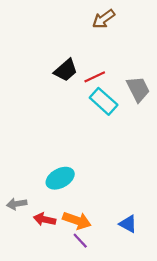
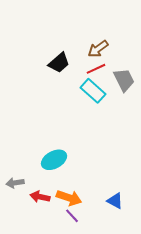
brown arrow: (104, 19) -> (98, 49), moved
red line: (95, 77) -> (96, 69), moved

